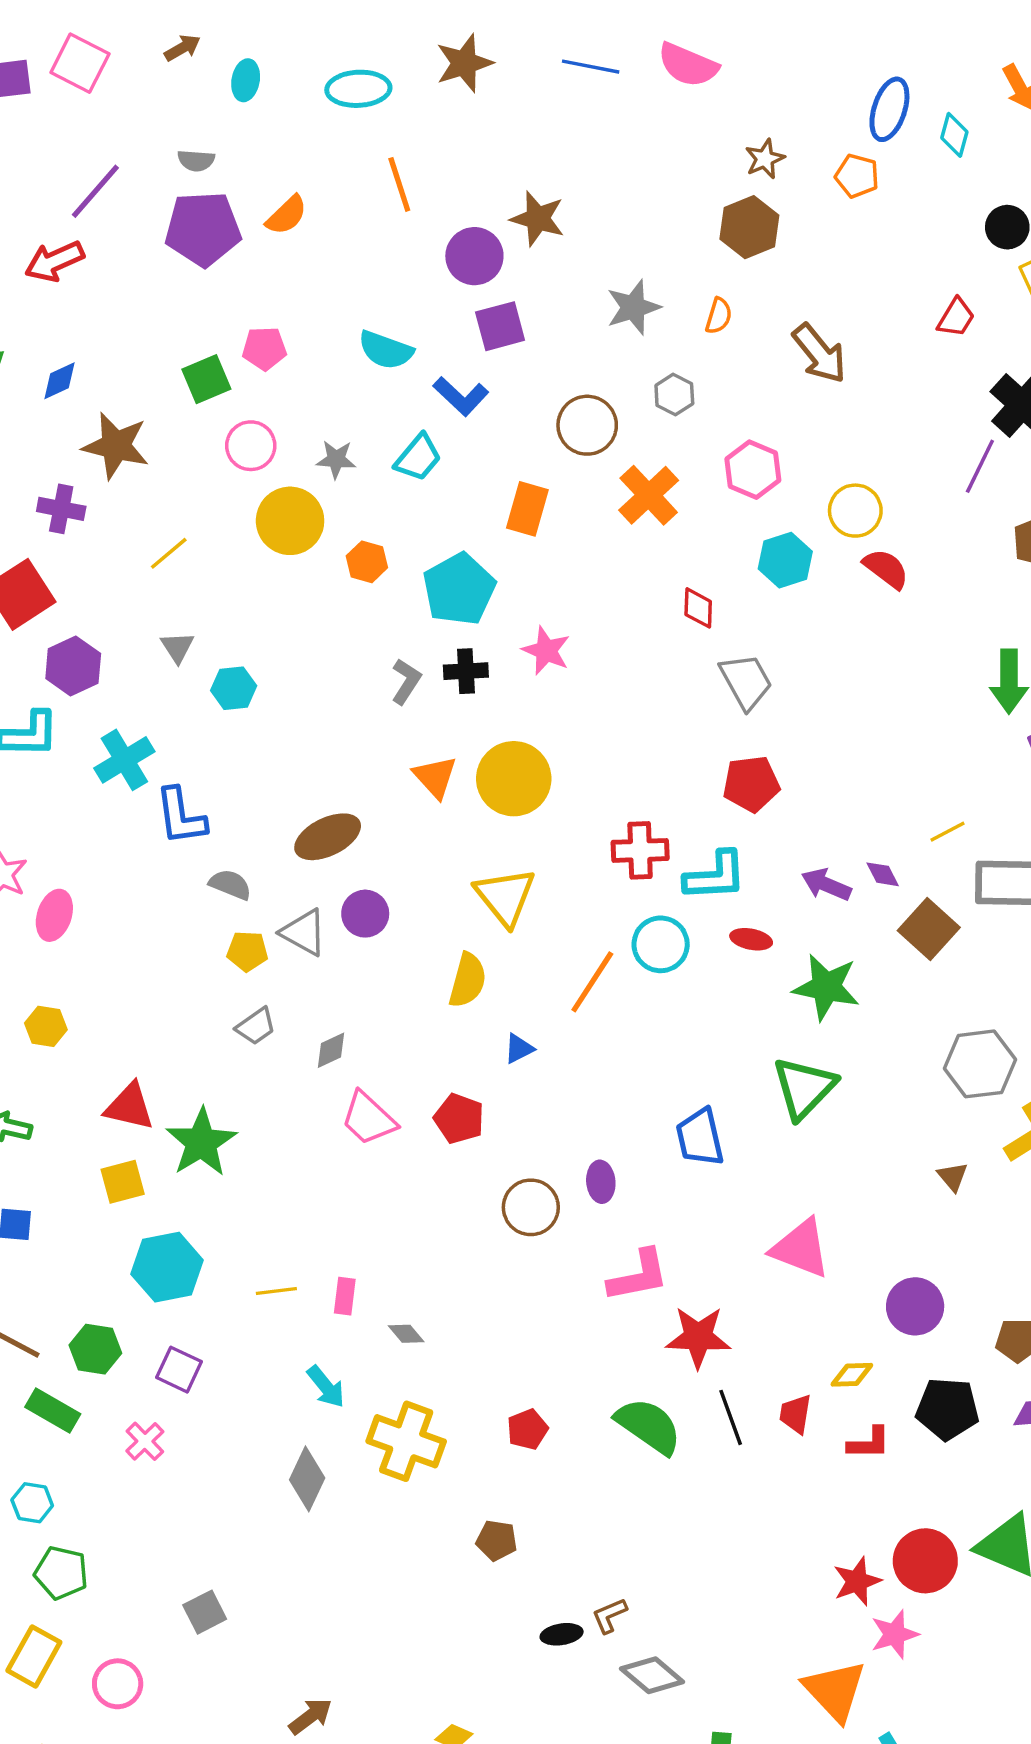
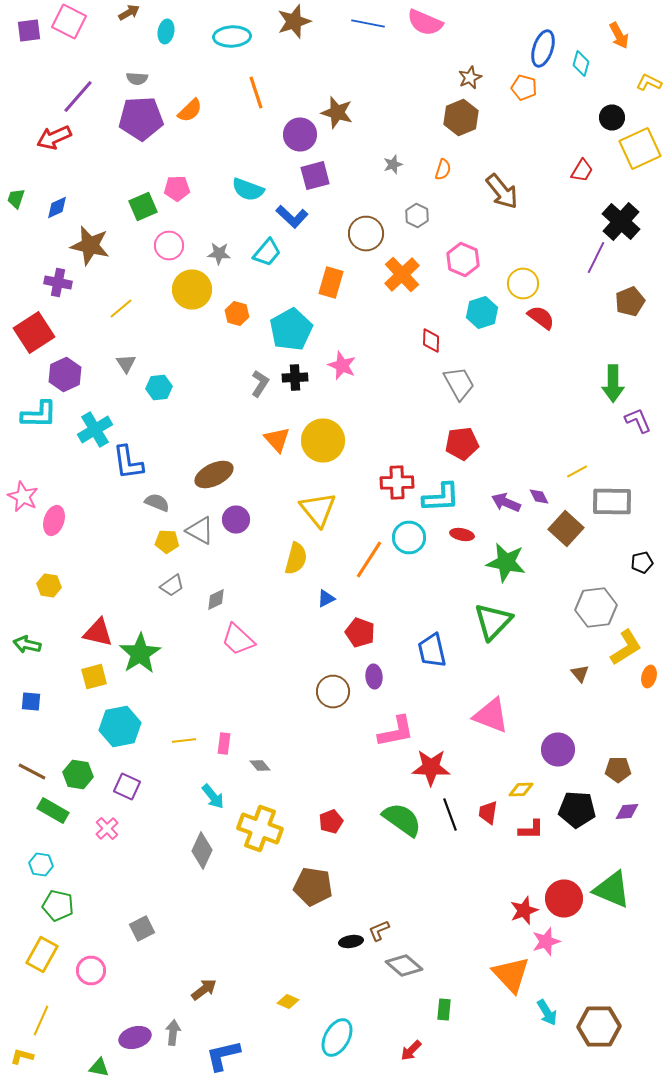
gray star: (633, 307) -> (393, 164), size x0.6
red pentagon: (459, 1119) -> (360, 632), moved
brown pentagon: (497, 1540) -> (313, 886), size x1.6

